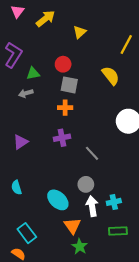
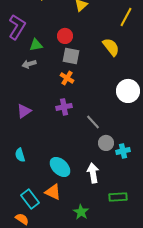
orange cross: (65, 108) -> (67, 78), turned 32
gray circle: (86, 184) -> (106, 143), moved
cyan cross: (114, 202) -> (123, 151), moved
orange triangle: (72, 226) -> (53, 192), moved, turned -30

